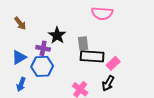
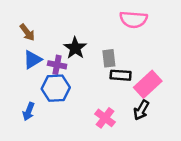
black rectangle: (92, 56) -> (121, 75), size x0.7
blue triangle: (19, 57) -> (32, 60), moved
pink rectangle: (113, 63) -> (148, 84), size x1.5

